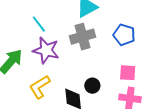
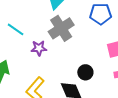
purple star: (46, 50) -> (39, 48), moved, size x0.6

